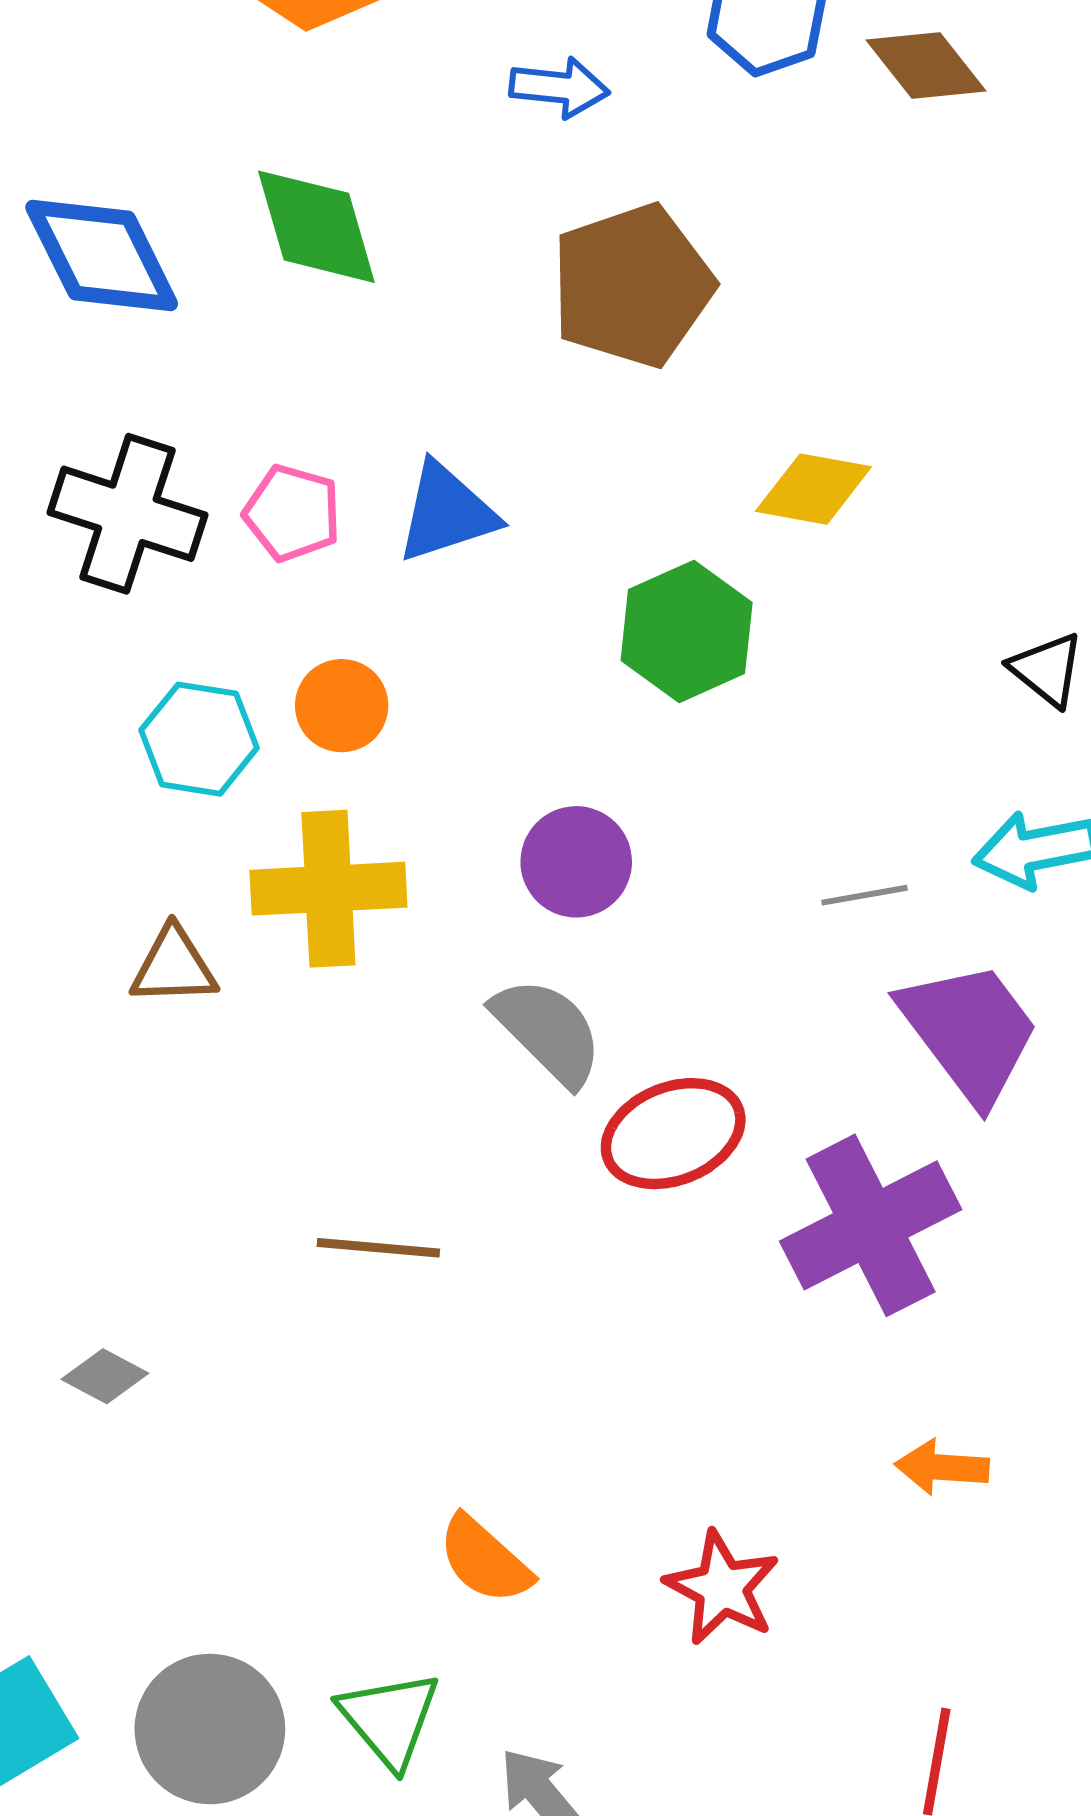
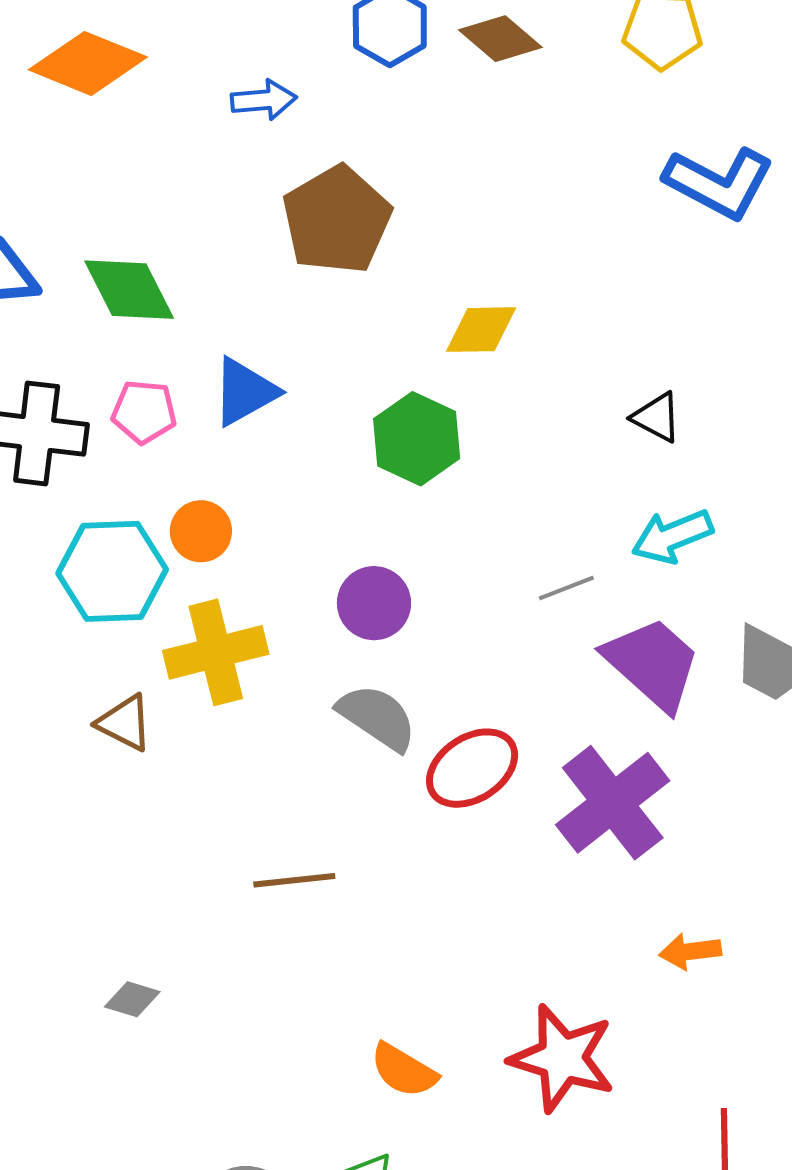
green diamond: (316, 227) -> (129, 290), moved
cyan hexagon: (199, 739) -> (112, 571), size x1.4
brown triangle: (174, 966) -> (125, 723), turned 40
red star: (722, 1588) -> (562, 1058), size x1.4

